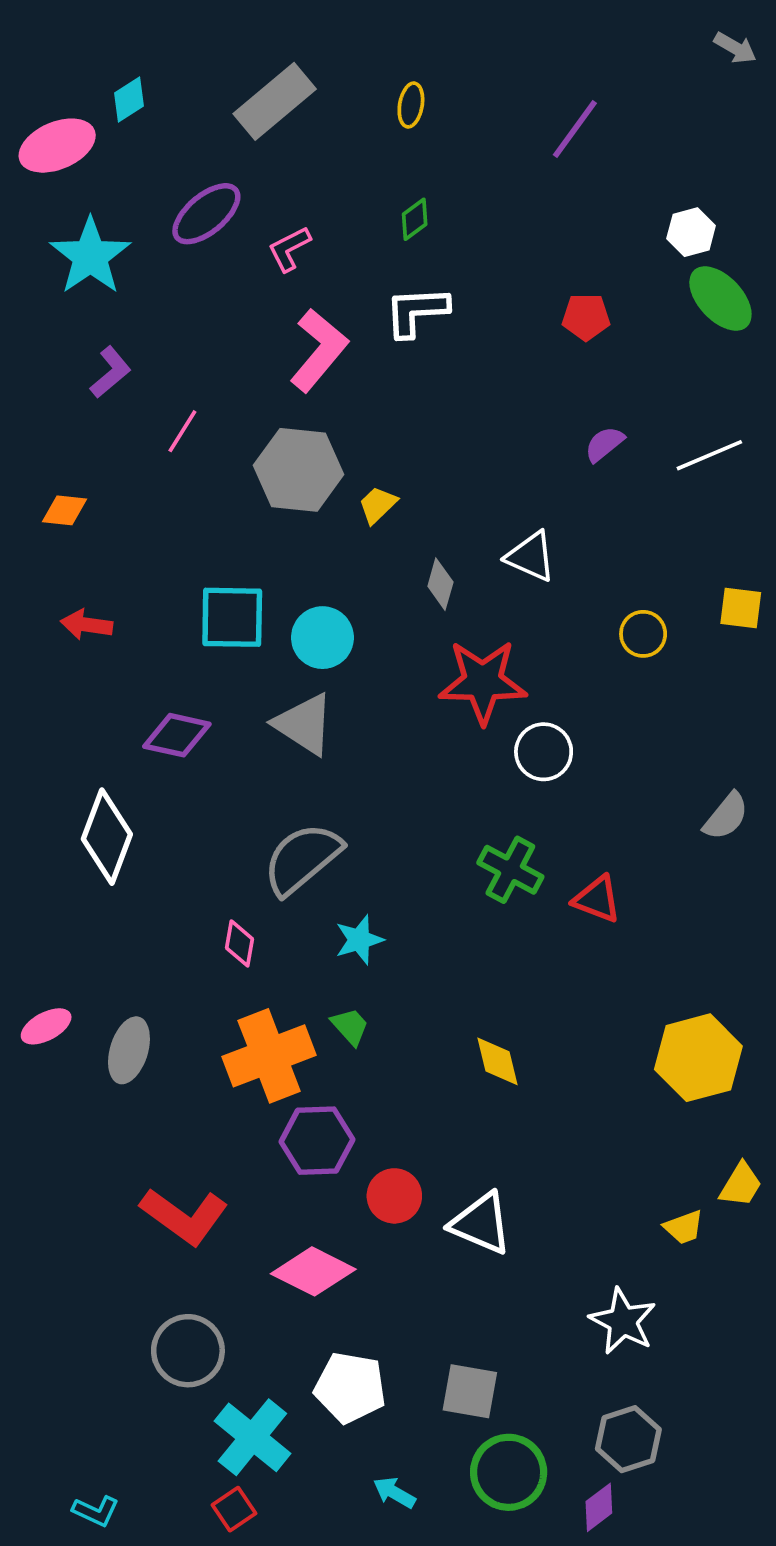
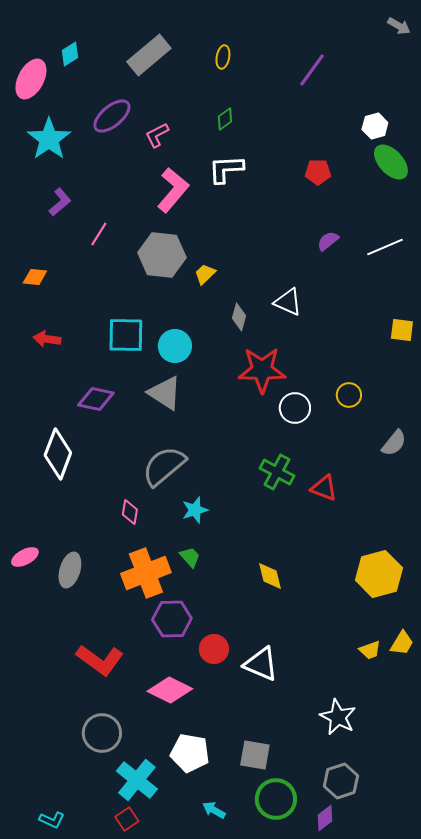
pink ellipse: (57, 146) -> (31, 79), turned -39
yellow circle: (643, 634) -> (349, 395), moved
yellow trapezoid: (684, 1227) -> (370, 650), moved

